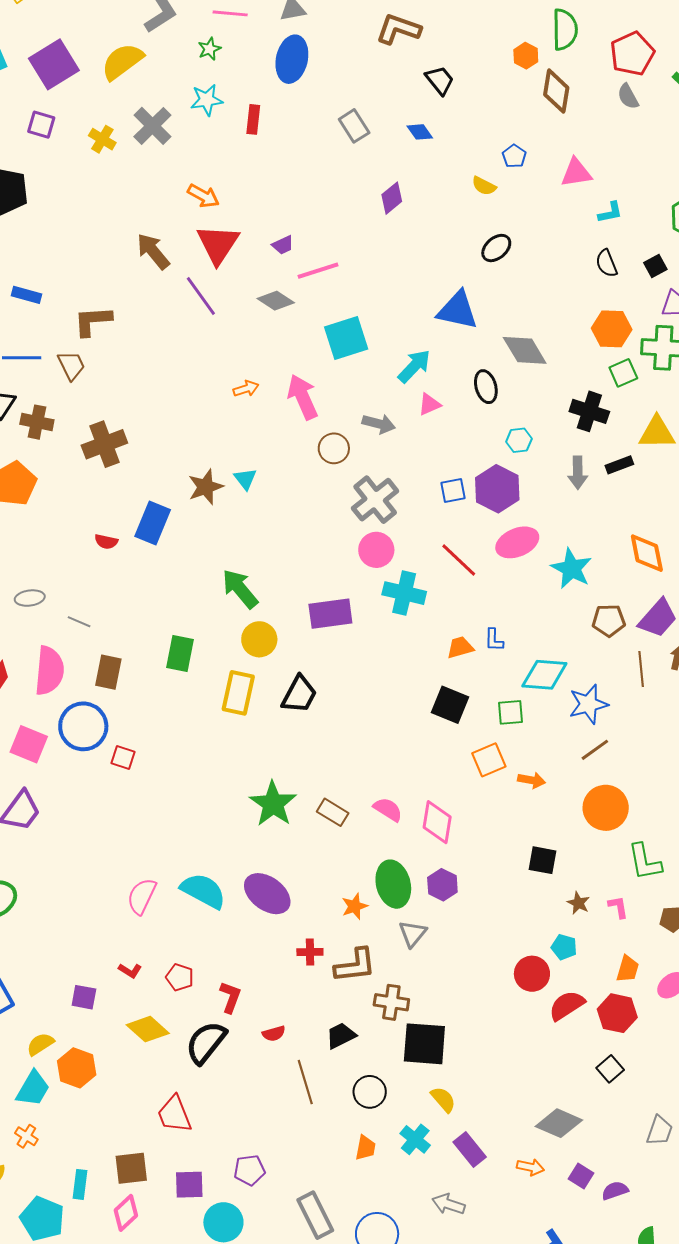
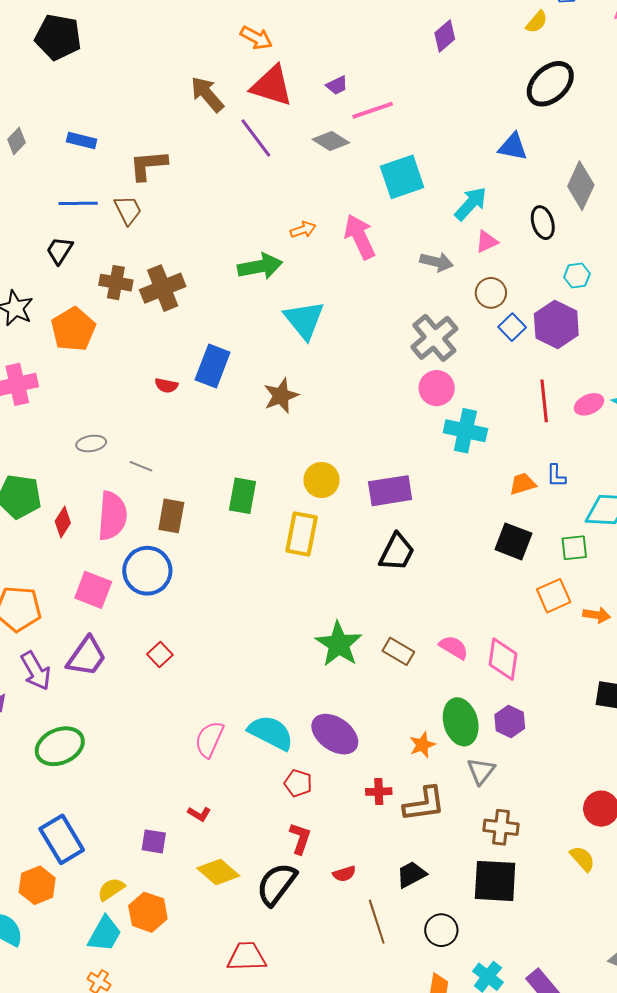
yellow semicircle: (484, 186) -> (537, 22), turned -75
red triangle: (218, 244) -> (272, 86), turned -45
black ellipse: (496, 248) -> (550, 84), size x1.6
blue triangle: (458, 310) -> (513, 147), size x0.7
gray diamond: (525, 350) -> (581, 186), turned 57
brown cross: (37, 422) -> (116, 283), moved
brown circle: (334, 448) -> (491, 293), moved
cyan triangle: (245, 479) -> (304, 320), size x1.8
brown star: (206, 487) -> (281, 396), moved
blue square: (453, 490) -> (512, 327), turned -32
pink ellipse: (517, 542) -> (589, 404), moved, size x0.7
red line: (459, 560) -> (544, 401), moved, turned 42
green arrow: (240, 589) -> (260, 266), moved, turned 120
purple rectangle: (330, 614) -> (390, 491), moved
black trapezoid: (299, 694) -> (397, 552), moved
red square: (123, 757) -> (160, 655), moved, turned 30
red pentagon: (180, 977) -> (298, 783), moved
brown cross: (391, 1002) -> (501, 827), moved
yellow semicircle: (443, 1099) -> (582, 859), moved
red trapezoid: (174, 1114) -> (247, 957), turned 111

